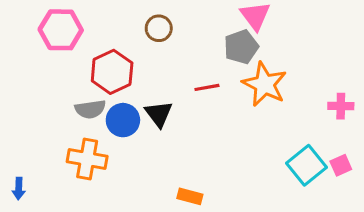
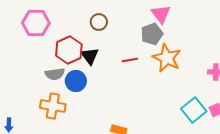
black triangle: (159, 114) -> (90, 56), moved

